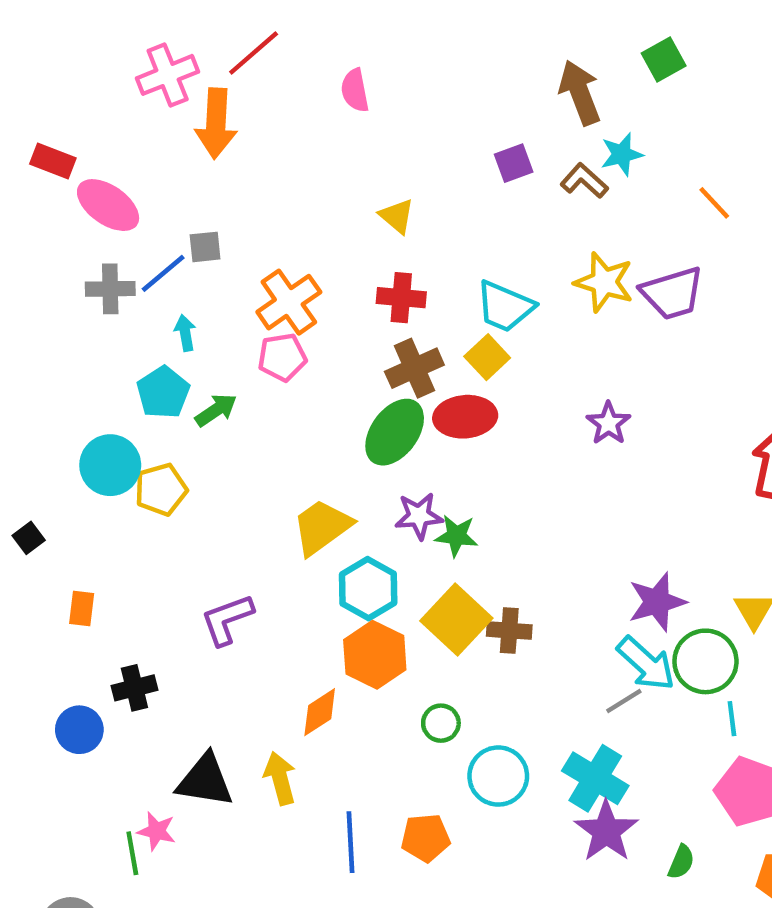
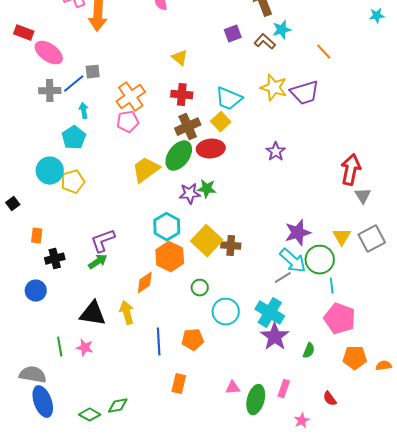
green arrow: (216, 410) -> (98, 262), moved
yellow trapezoid: (322, 527) -> (146, 170), moved
green star: (456, 536) -> (207, 189), moved
black cross: (134, 688) -> (55, 259), moved
pink star: (157, 831) -> (85, 348), moved

